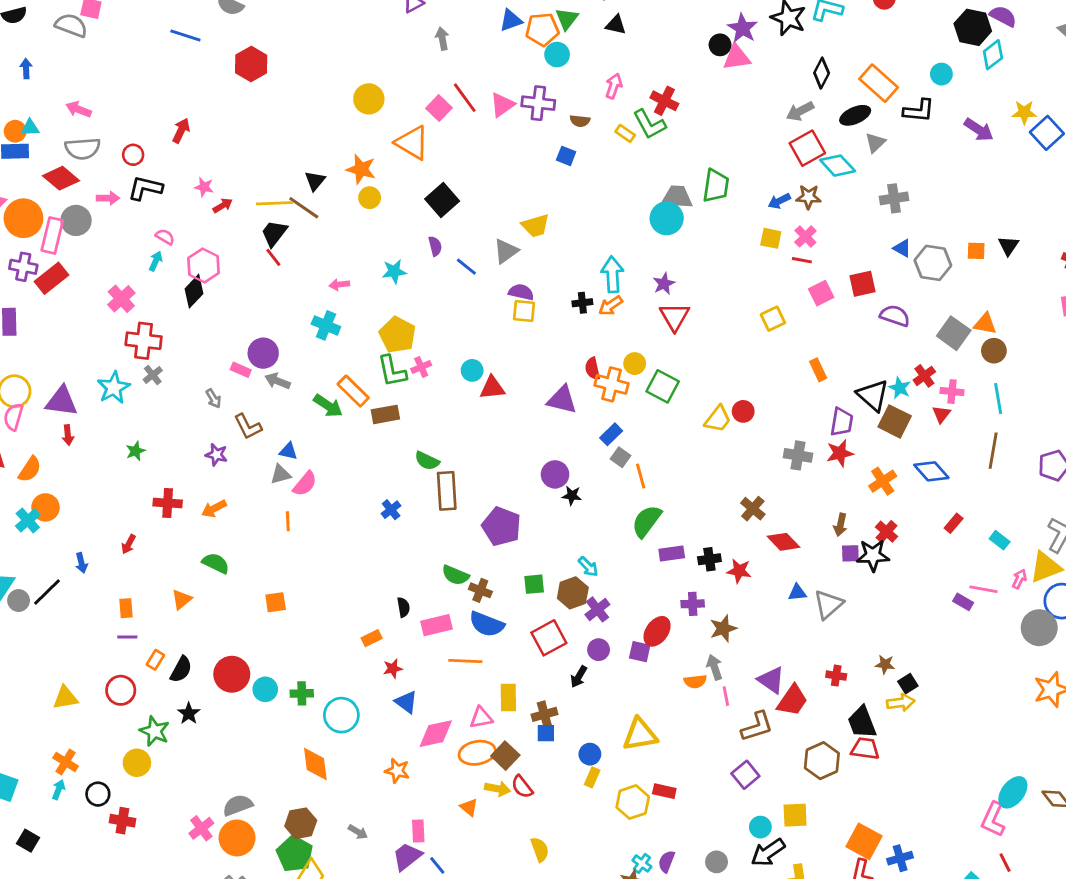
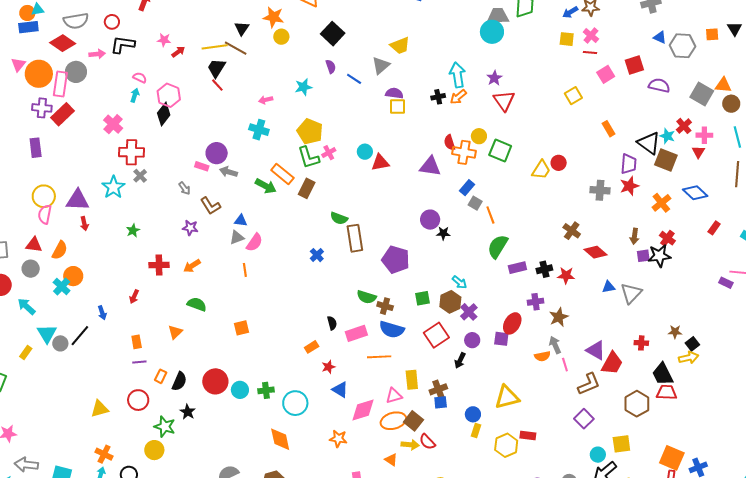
brown rectangle: (385, 414) -> (307, 188), turned -48

